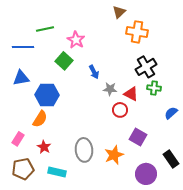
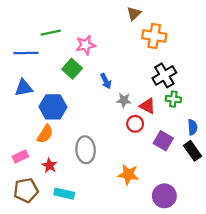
pink star: (76, 40) -> (86, 45), turned 30
blue semicircle: (171, 113) -> (192, 127), turned 128
purple square: (138, 137) -> (163, 141), moved
pink rectangle: (18, 139) -> (20, 156), turned 32
gray ellipse: (84, 150) -> (86, 150), moved
orange star: (114, 155) -> (128, 174), turned 30
black rectangle: (171, 159) -> (192, 151), moved

